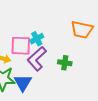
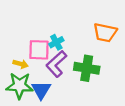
green cross: (65, 63) -> (87, 68), size x1.6

